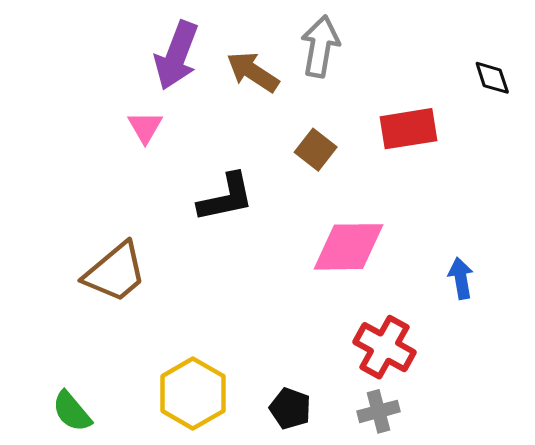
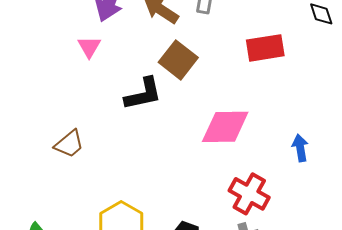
brown square: (316, 150) -> (178, 60), moved, size x1.4
brown trapezoid: (115, 272) -> (69, 144), size x0.7

